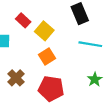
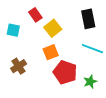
red pentagon: (51, 89) -> (65, 72), moved

